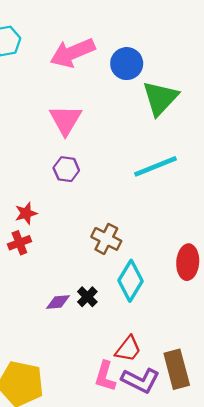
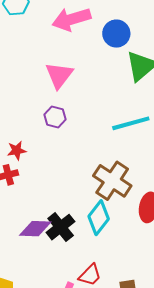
brown cross: (106, 239) -> (112, 181), moved, size x1.5
black cross: (87, 297) -> (61, 227), size x1.6
purple diamond: (58, 302) -> (35, 229), size x1.5

